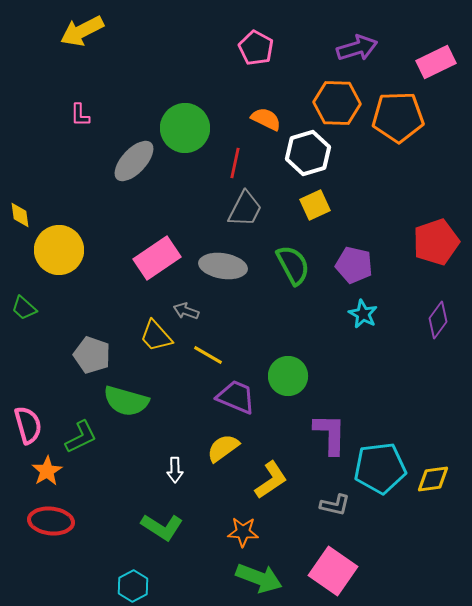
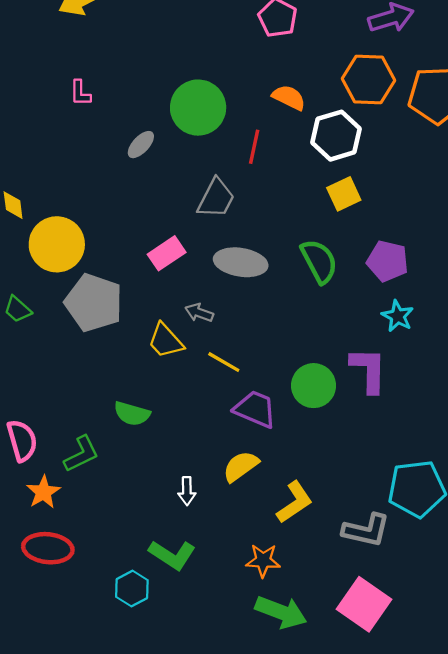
gray ellipse: (134, 161) -> (141, 145), size x0.6
gray trapezoid: (245, 209) -> (216, 198), moved
pink rectangle: (157, 258) -> (167, 253), size x0.7
gray pentagon: (92, 355) -> (94, 303), moved, size x1.4
green semicircle: (126, 401) -> (132, 414), size x0.7
purple L-shape: (330, 434) -> (368, 370), moved
gray L-shape: (335, 505) -> (366, 530), size x1.4
cyan hexagon: (133, 586) -> (132, 589), moved

